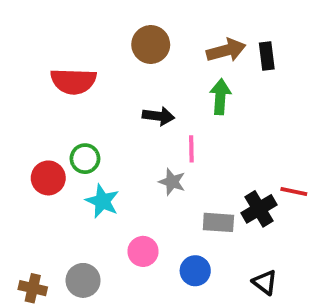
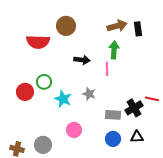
brown circle: (151, 44) -> (66, 26), moved
pink line: (191, 149) -> (107, 69), moved
cyan star: (102, 201) -> (63, 99), moved
blue circle: (195, 271) -> (113, 139), moved
black triangle: (265, 282) -> (137, 137), moved, turned -40

